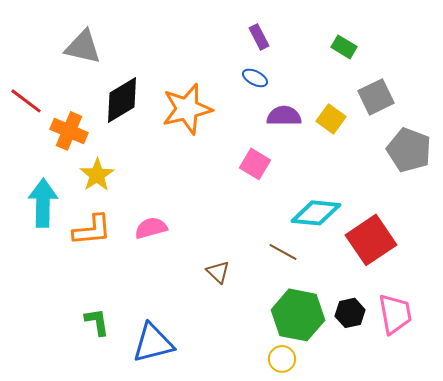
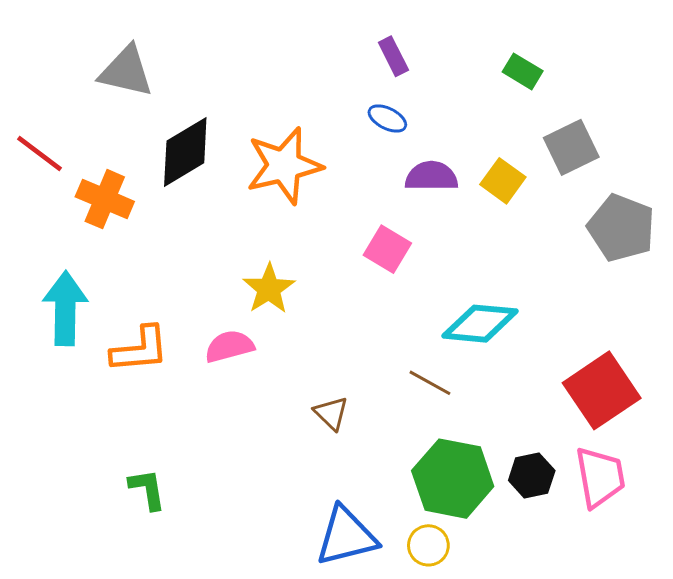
yellow star: (97, 175) -> (269, 289), moved
red square: (371, 240) -> (602, 390), moved
blue triangle: (153, 343) -> (346, 536), moved

